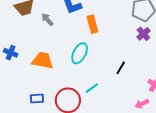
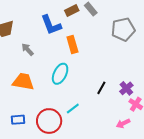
gray arrow: (47, 19) -> (28, 49), moved
purple cross: (143, 34) -> (126, 88), moved

